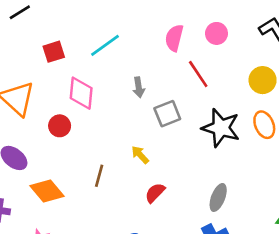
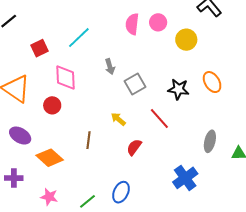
pink circle: (217, 33) -> (158, 22), moved
red line: (198, 74) -> (159, 119), moved
yellow circle: (263, 80) -> (186, 40), moved
black star: (221, 128) -> (178, 89), size x0.7
gray ellipse: (218, 197) -> (210, 141), moved

